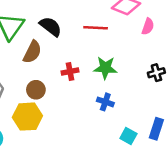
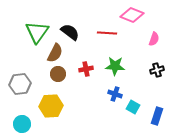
pink semicircle: (148, 26) -> (154, 39), moved
brown circle: (36, 90) -> (58, 74), moved
cyan square: (128, 136) -> (133, 107), moved

